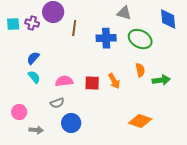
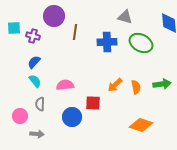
purple cross: (32, 23) -> (33, 36), moved
orange semicircle: (140, 70) -> (136, 87), moved
orange arrow: (114, 81) -> (115, 85), turned 77
red square: (92, 83) -> (93, 103), moved
gray semicircle: (57, 103) -> (40, 104), moved, turned 112
blue circle: (71, 123) -> (72, 117), moved

